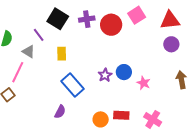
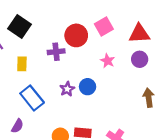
purple cross: (87, 19) -> (56, 52), moved
pink star: (144, 83) -> (108, 61), moved

